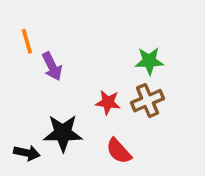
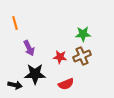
purple arrow: (52, 66) -> (29, 48), moved
red semicircle: (119, 151) -> (66, 84), turned -70

